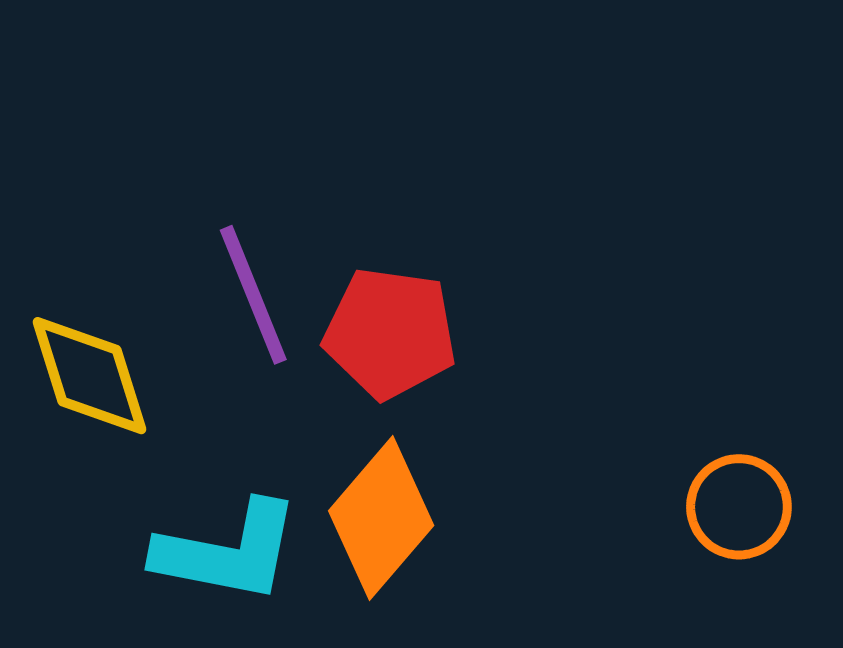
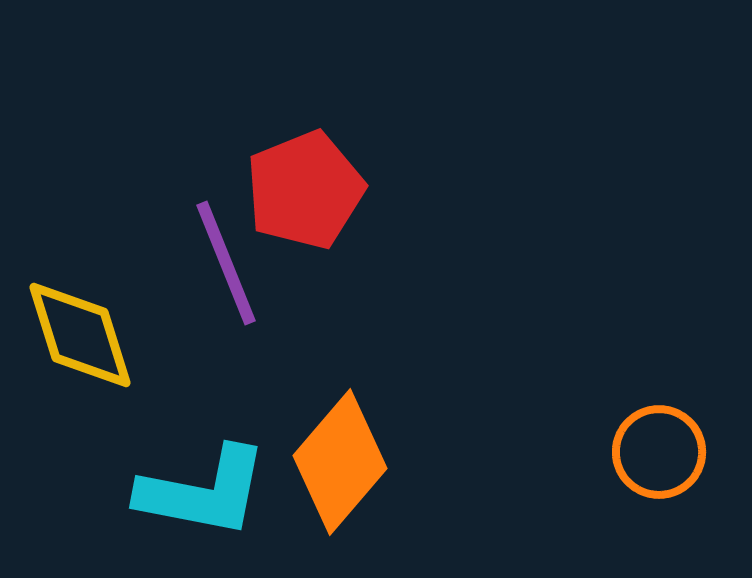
red pentagon: (390, 333) -> (305, 190), moved, turned -30

